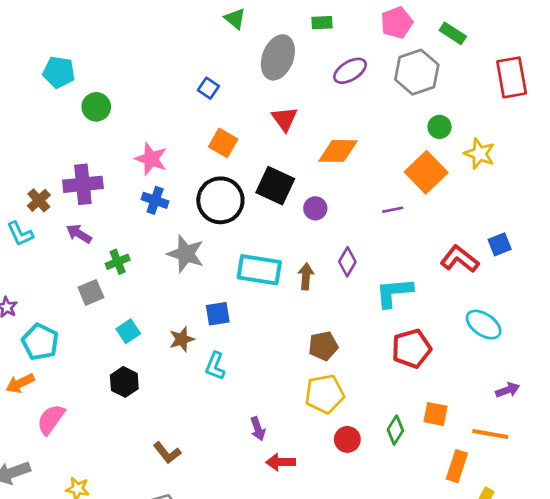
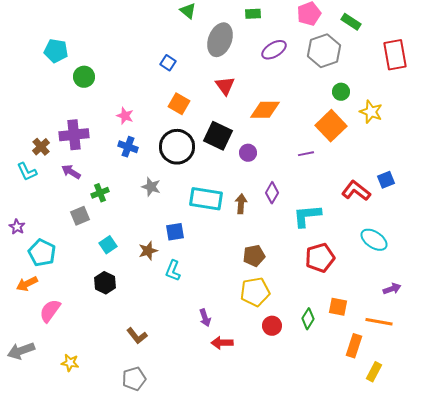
pink star: (151, 159) -> (125, 116), size x0.7
gray star: (186, 254) -> (151, 187), size x0.7

